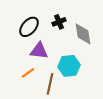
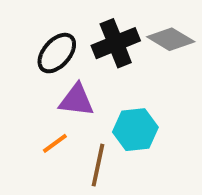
black cross: (59, 22) -> (116, 43), size x1.6
gray diamond: (83, 34) -> (171, 39), moved, turned -50

